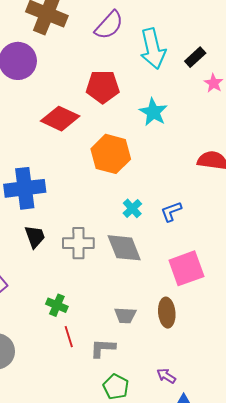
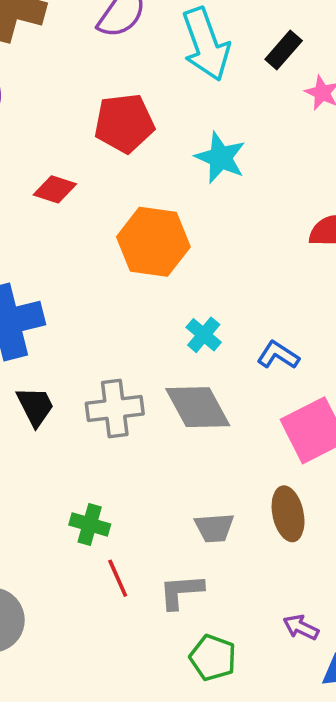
red diamond: (60, 119) -> (55, 189), size x0.6
blue L-shape: (171, 211) -> (278, 355), moved, turned 60

